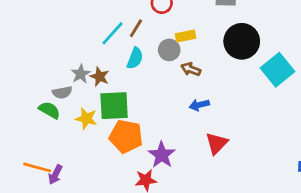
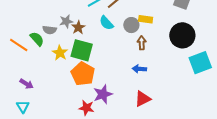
cyan semicircle: (135, 58) -> (106, 23), turned 98
brown arrow: (191, 69) -> (142, 43), turned 48
orange line: (37, 167) -> (19, 45), moved
purple arrow: (55, 175) -> (27, 84), turned -104

